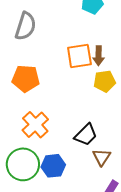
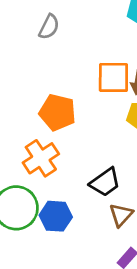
gray semicircle: (26, 26) -> (49, 27), size x0.7
orange pentagon: (26, 79) -> (57, 112), moved

